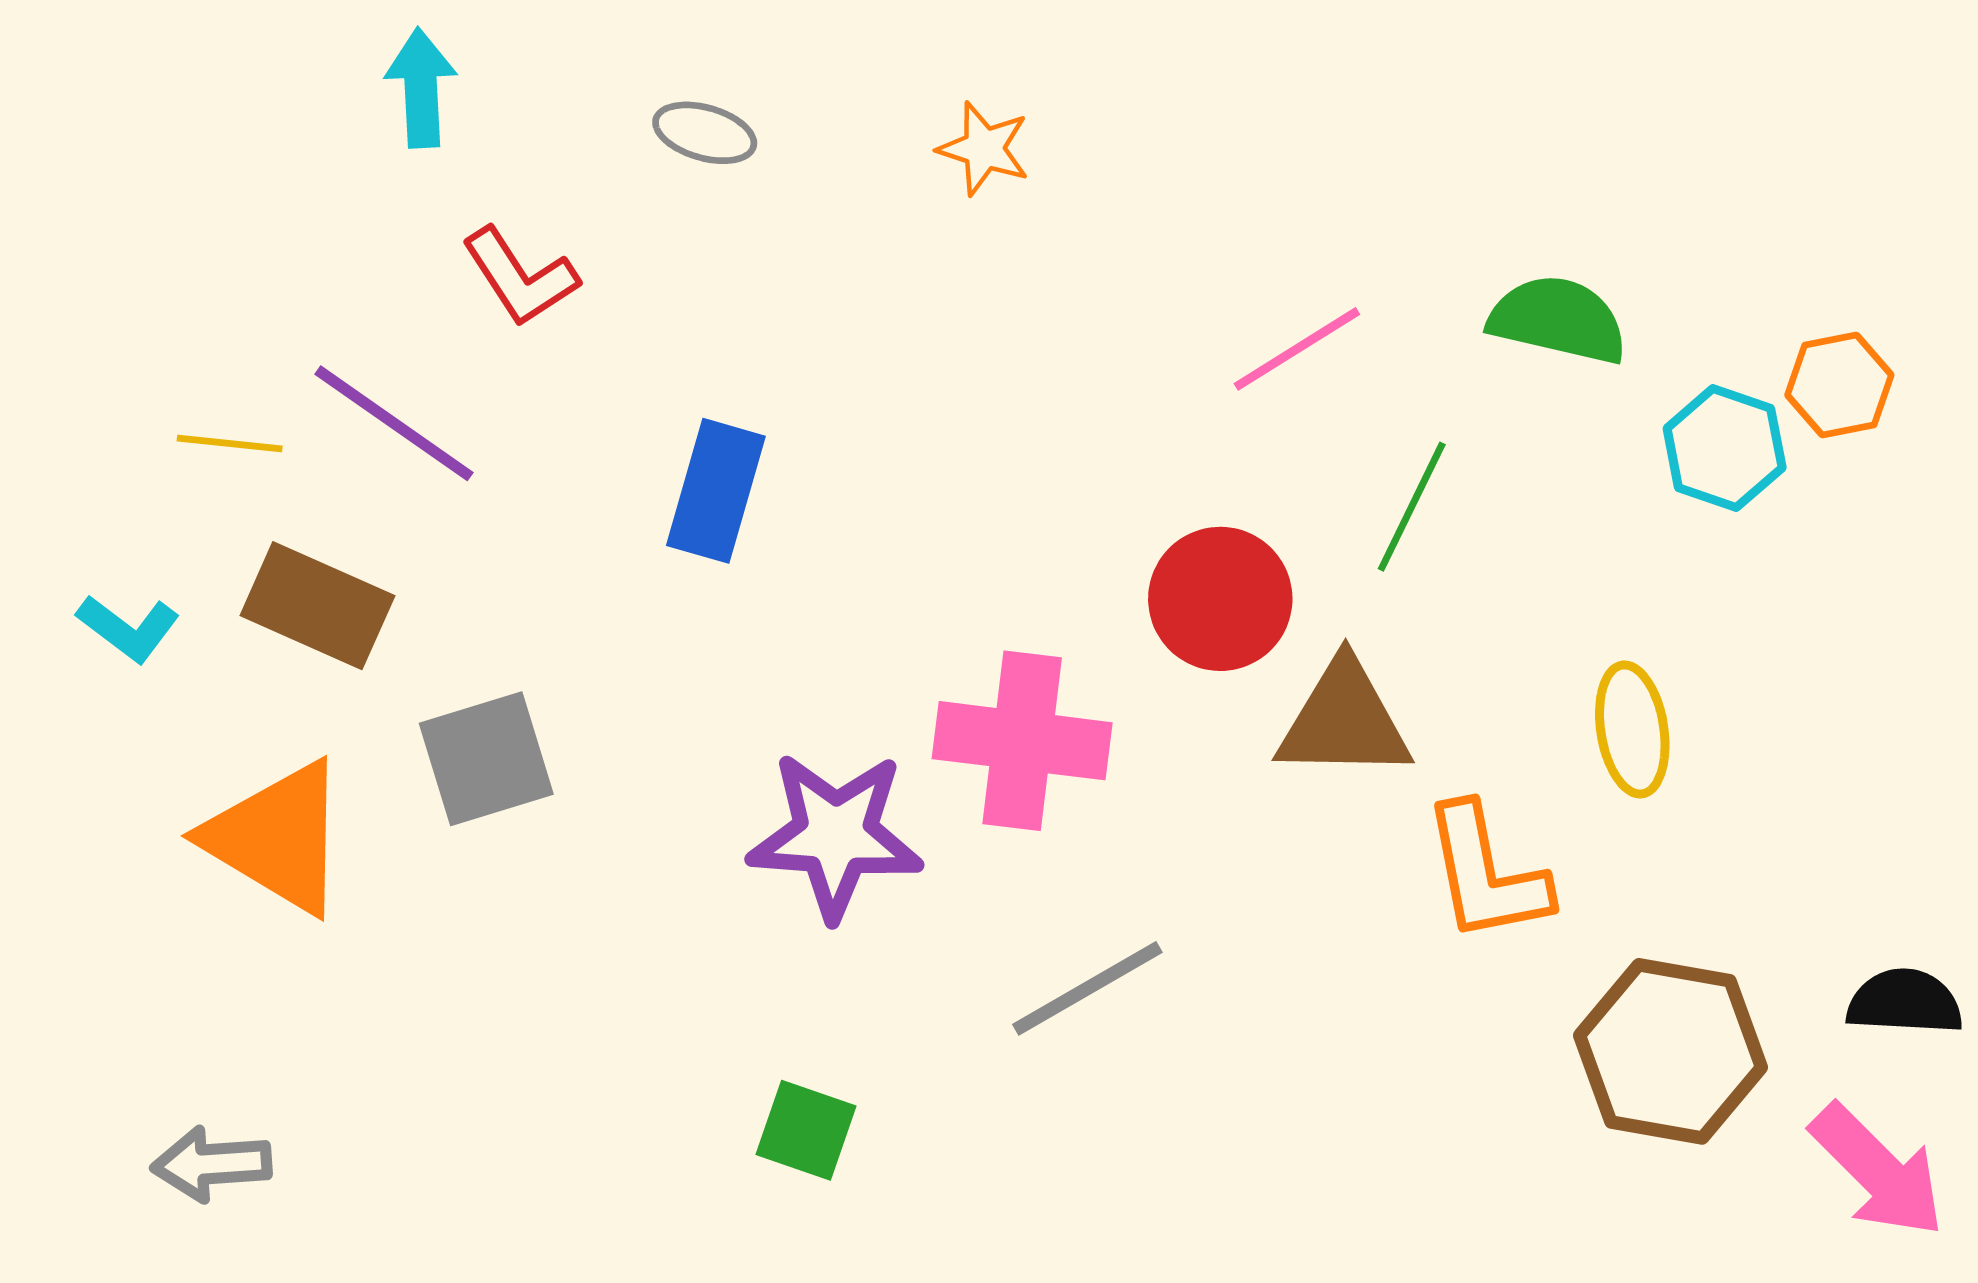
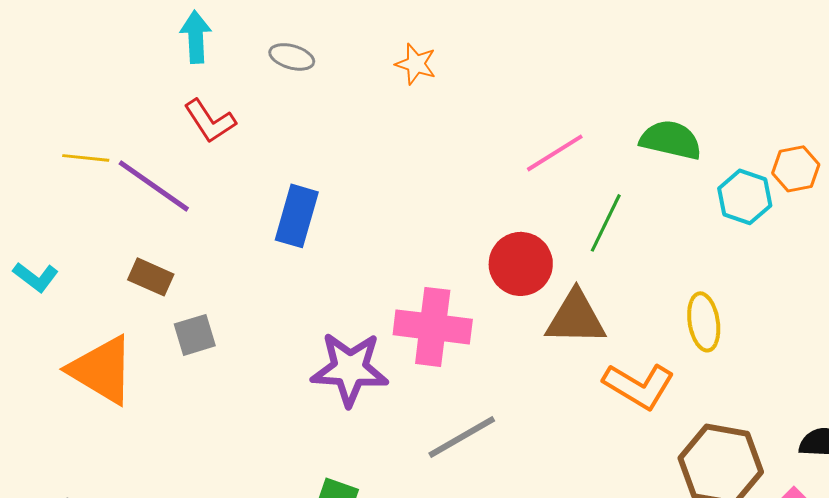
cyan arrow: (421, 88) -> (196, 37), moved
yellow line: (230, 444) -> (86, 158), moved
brown rectangle: (317, 606) -> (151, 277), moved, size x0.7
gray square: (486, 759) -> (195, 335), size x0.7
orange L-shape: (1486, 874) -> (639, 386), turned -48

